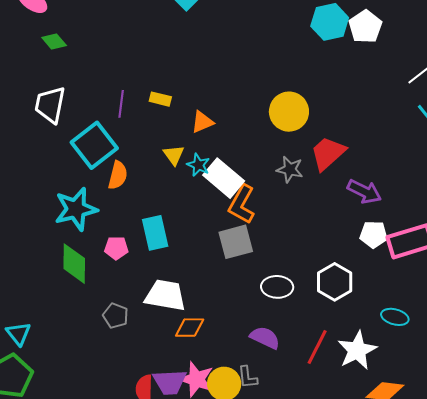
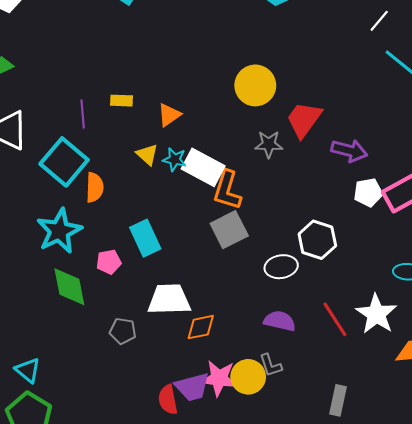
white hexagon: (335, 282) -> (317, 240), moved
red line: (317, 347) -> (335, 319), turned -48

